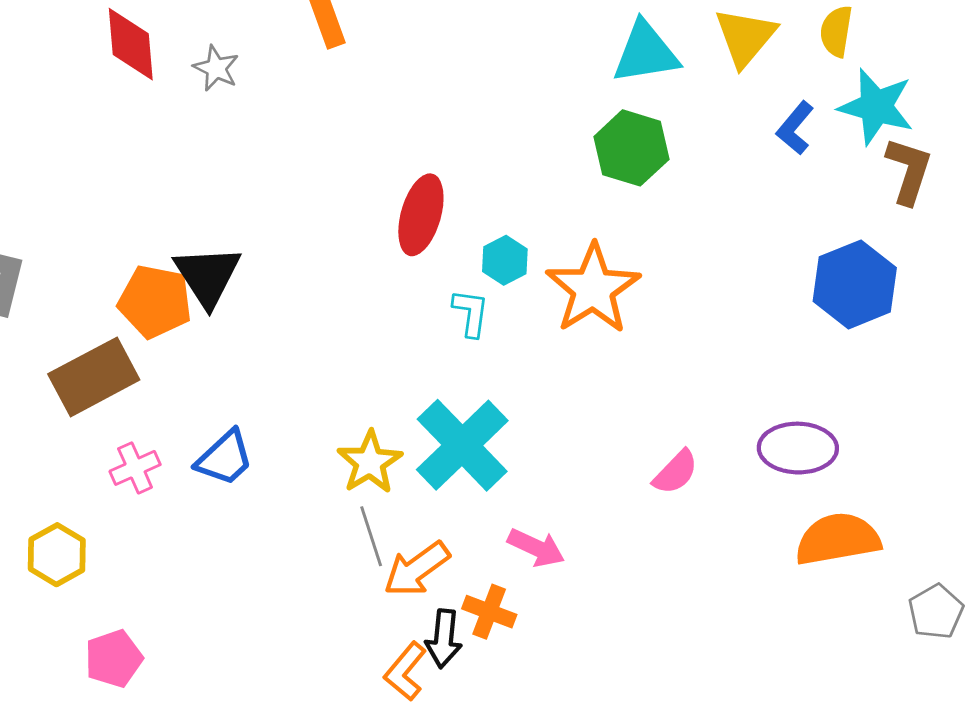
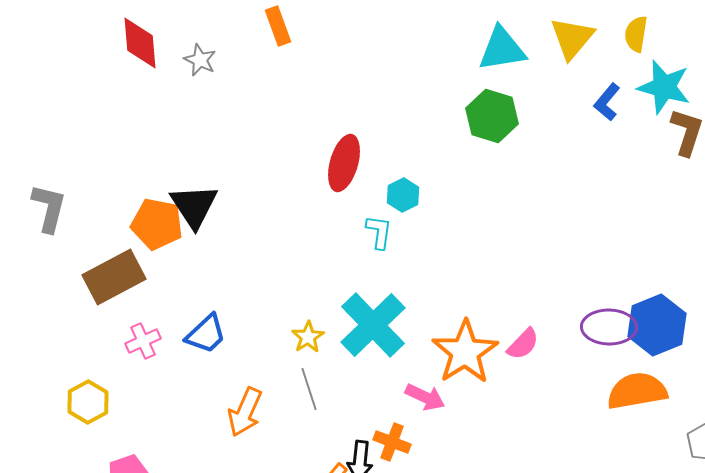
blue hexagon: (855, 284) -> (657, 325), moved
orange star: (593, 289) -> (465, 352), moved
yellow star: (370, 462) -> (308, 337), size x0.7
orange arrow: (417, 569) -> (245, 412), moved, turned -30

